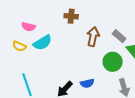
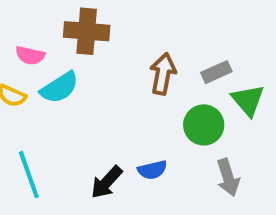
brown cross: (71, 16) -> (87, 31), moved, size x1.5
gray rectangle: (119, 36) -> (216, 72), turned -64

